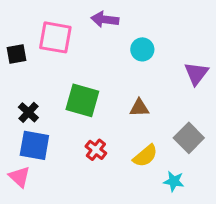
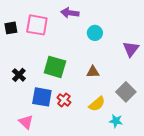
black square: (16, 54) -> (11, 28), moved
blue square: (34, 145) -> (42, 97), moved
pink triangle: (19, 177) -> (26, 122), moved

